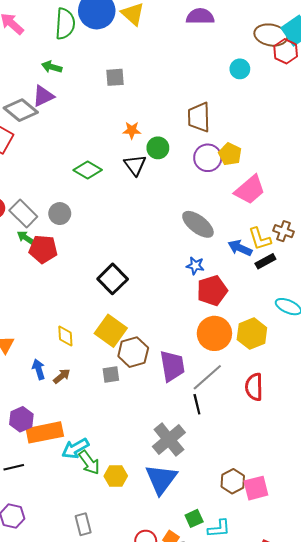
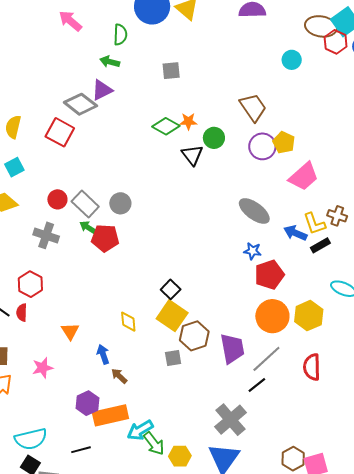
green semicircle: (65, 24) -> (120, 35), moved, size x0.7
brown trapezoid: (199, 117) -> (253, 107), turned 148
green diamond: (88, 170) -> (166, 126), moved
black square: (113, 279) -> (171, 289), moved, size x0.7
brown arrow: (62, 376) -> (119, 376), moved, turned -96
black line: (197, 404) -> (257, 385), turned 66

